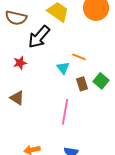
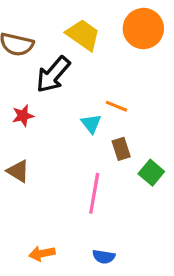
green square: (101, 81) -> (151, 173), moved

